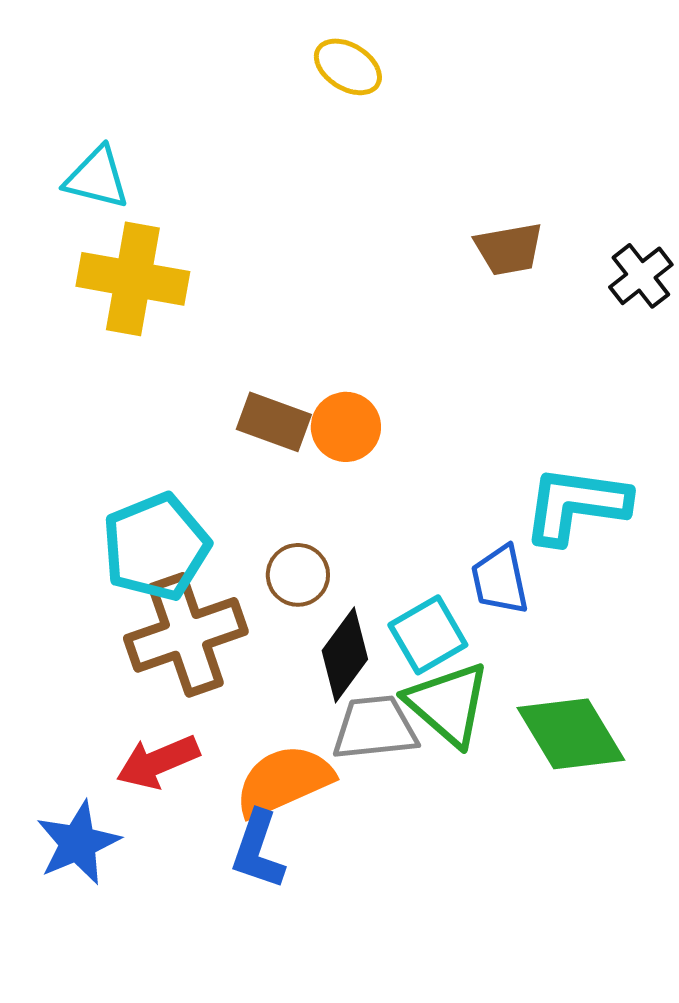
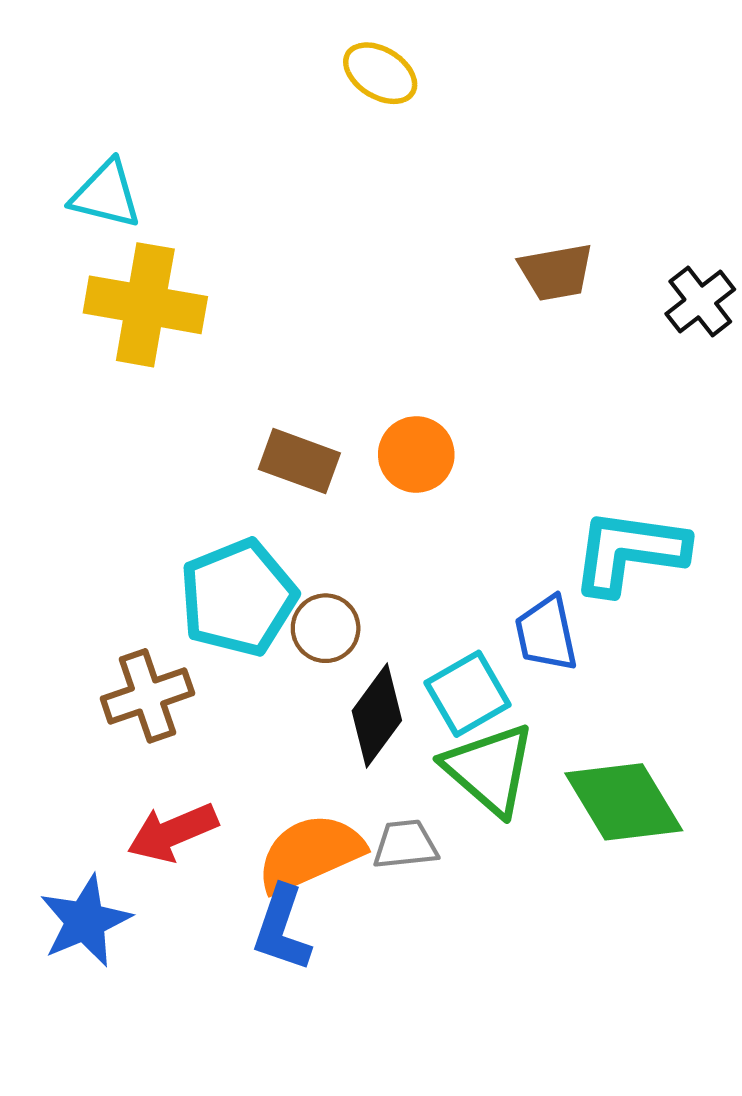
orange circle: (346, 427) -> (416, 454), moved
cyan pentagon: (156, 547) -> (238, 598), moved
brown cross: (186, 635) -> (147, 696), moved, size x0.7
gray trapezoid: (375, 728) -> (405, 845), moved, size x0.7

